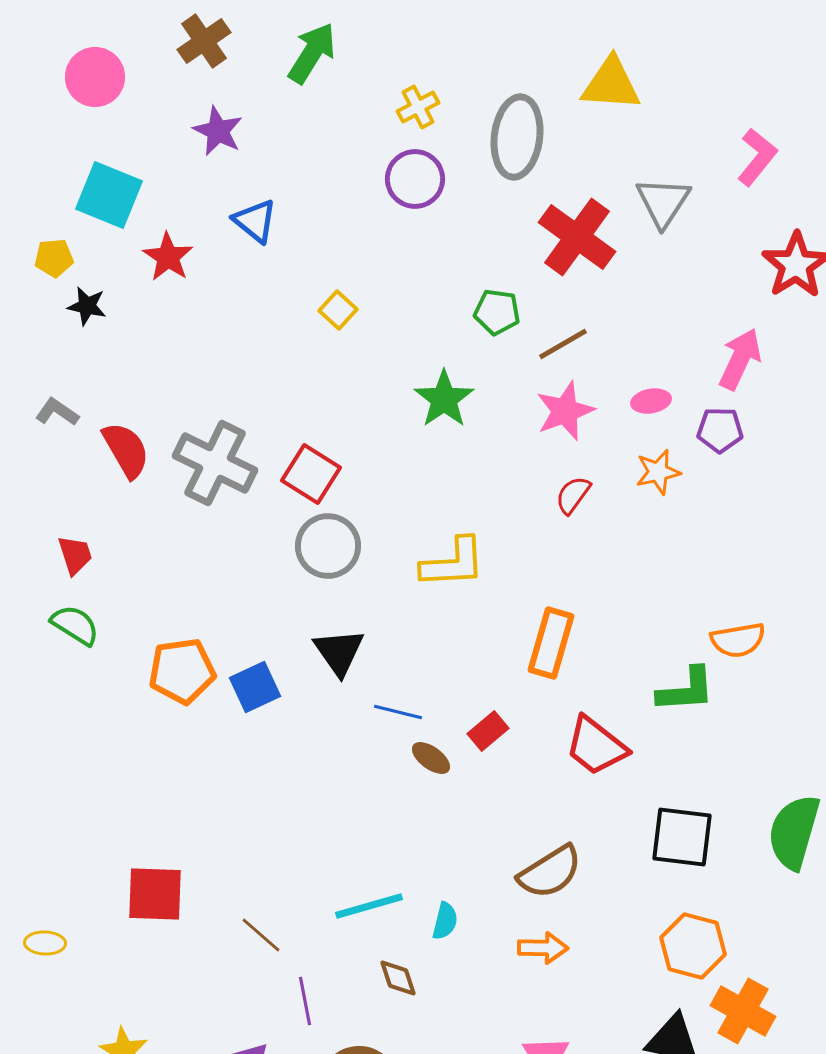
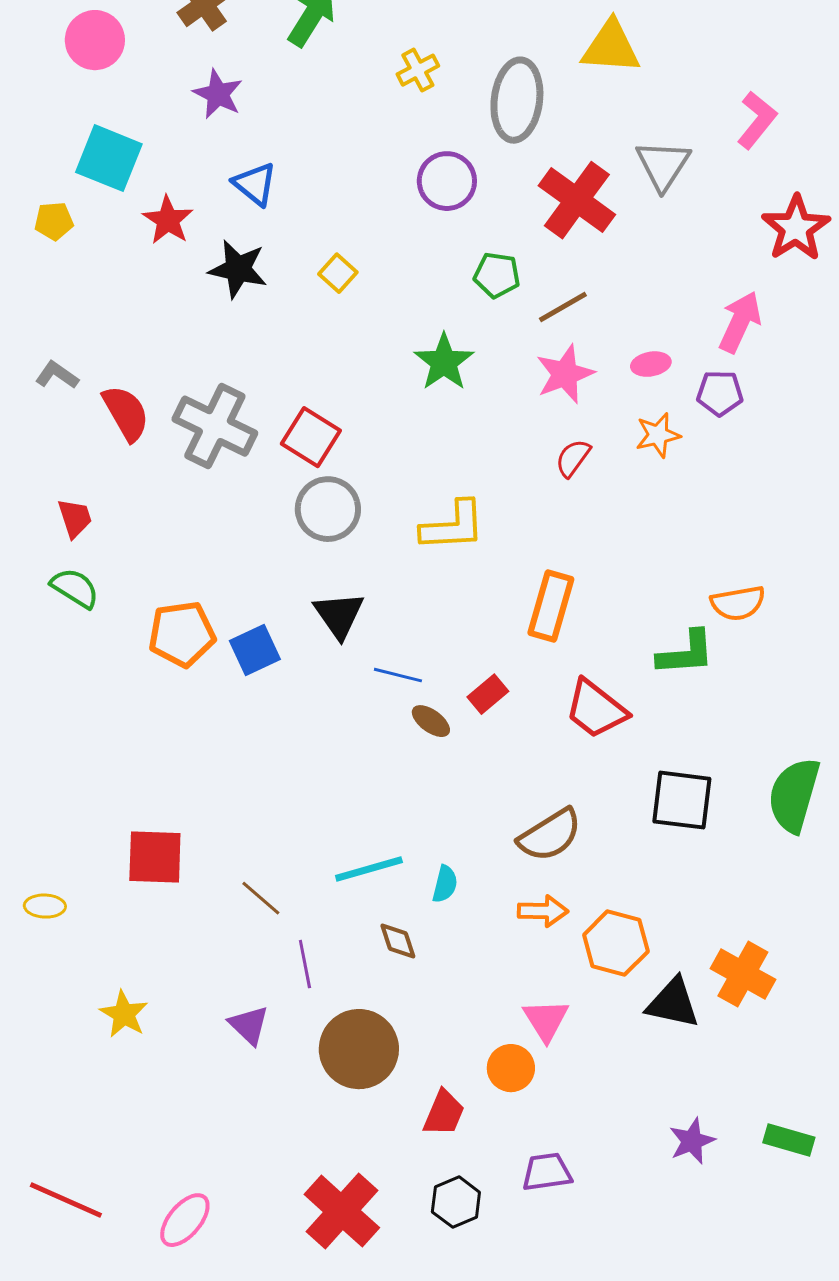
purple circle: (415, 179) -> (447, 181), moved
black star: (87, 306) -> (238, 269), moved, size x1.5
orange hexagon: (693, 946) -> (616, 943), moved

